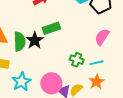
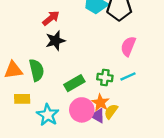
green rectangle: (51, 28) -> (74, 83), moved
black star: (35, 40) -> (55, 41), moved, turned 30
orange star: (97, 82) -> (100, 103), moved

